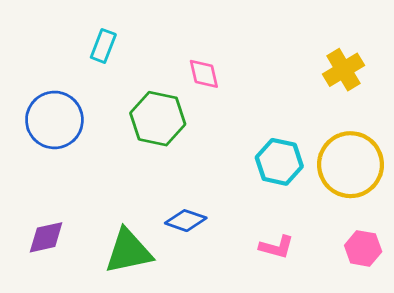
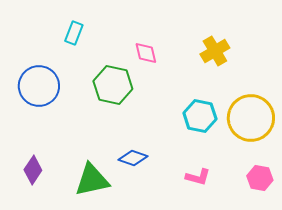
yellow cross: (344, 70) -> (215, 51), moved
purple diamond: (46, 237) -> (33, 170), turned -44

